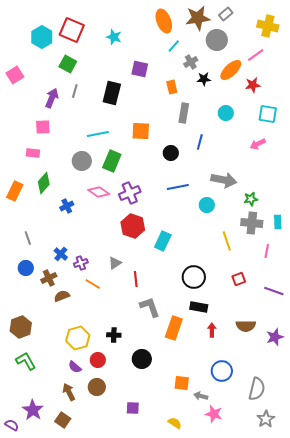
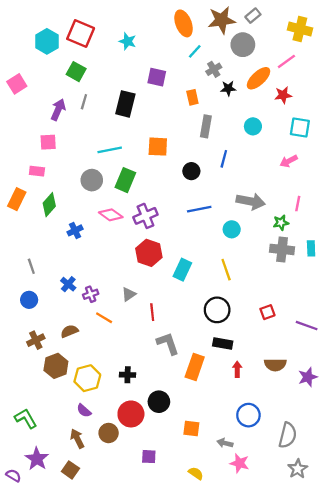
orange rectangle: (15, 191) -> (17, 199), moved
yellow line: (227, 241) -> (226, 270), moved
pink line: (267, 251) -> (298, 204), moved
brown cross: (49, 278) -> (36, 340), moved
brown hexagon: (21, 327) -> (56, 366), moved
red circle: (98, 360) -> (131, 414), moved, size x1.5
green L-shape: (26, 361) -> (26, 418), moved
orange square: (182, 383) -> (191, 429), moved

